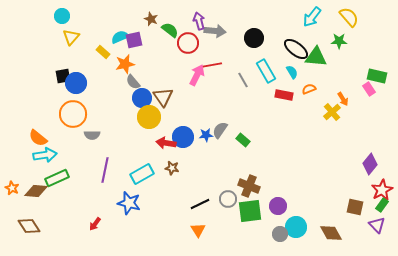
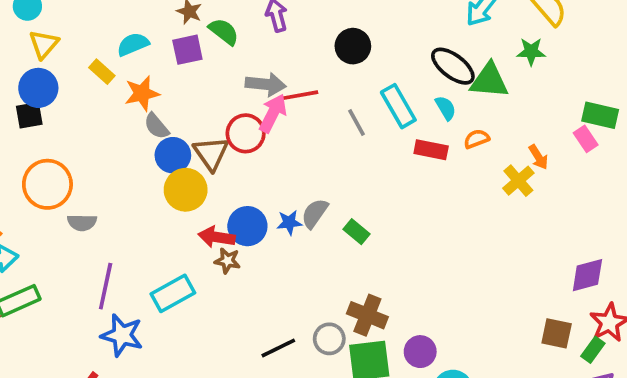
gray arrow: (215, 31) -> (266, 84), moved
black circle: (254, 38) -> (353, 46), moved
purple square: (134, 40) -> (187, 50), moved
red circle: (188, 43) -> (246, 133), moved
blue circle: (76, 83) -> (38, 88), moved
purple diamond: (370, 164) -> (587, 275), turned 35
brown star: (172, 168) -> (227, 261), moved
blue star: (129, 203) -> (122, 335), moved
green rectangle: (382, 205) -> (593, 350), moved
brown square: (355, 207) -> (557, 333), moved

